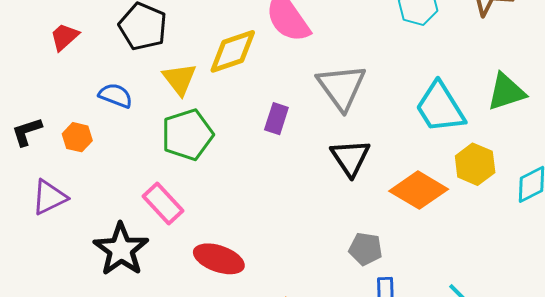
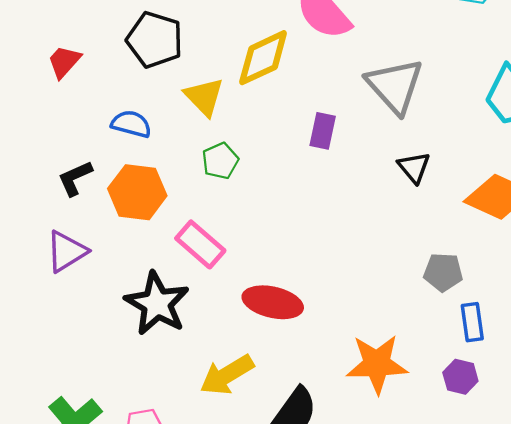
black L-shape: (27, 132) -> (75, 178), moved
green pentagon: (187, 135) -> (220, 161), size x0.6
orange hexagon: (77, 137) -> (137, 192), moved, size x1.6
black triangle: (350, 158) -> (414, 167), size x0.7

